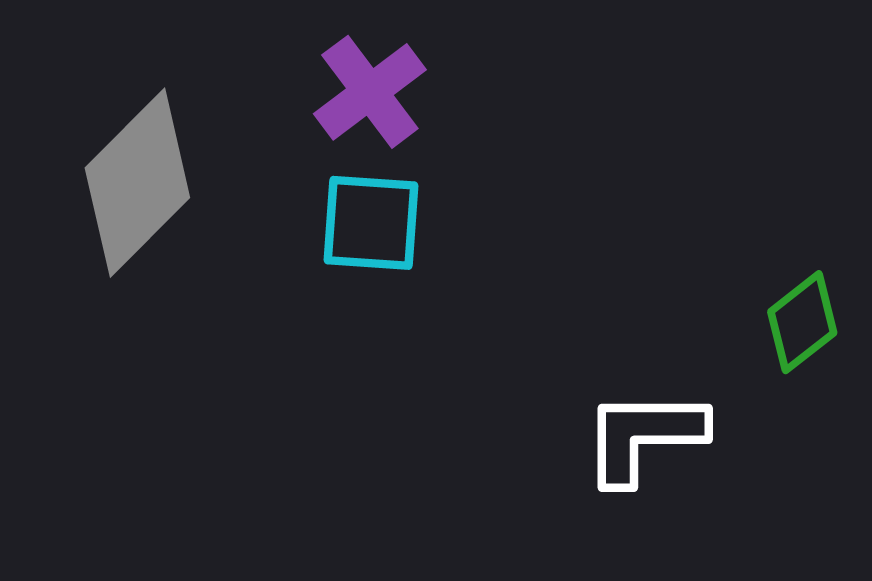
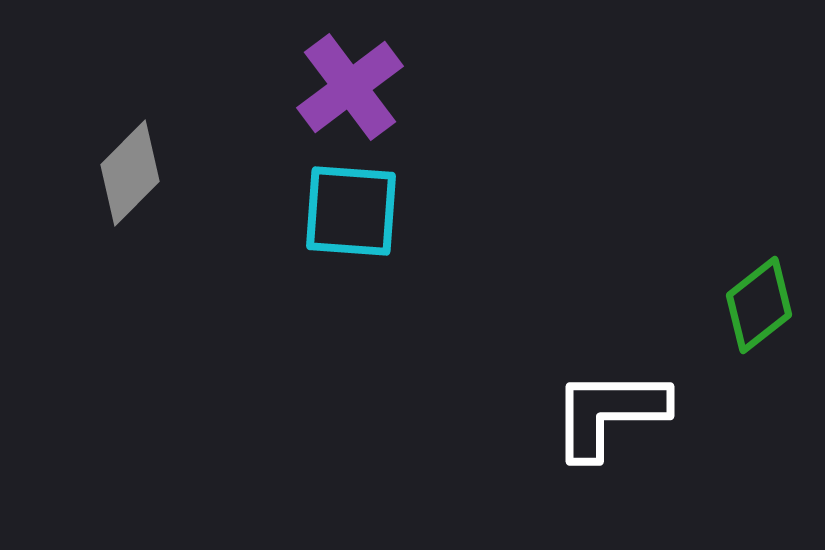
gray diamond: (137, 183) -> (130, 173), size x0.6

